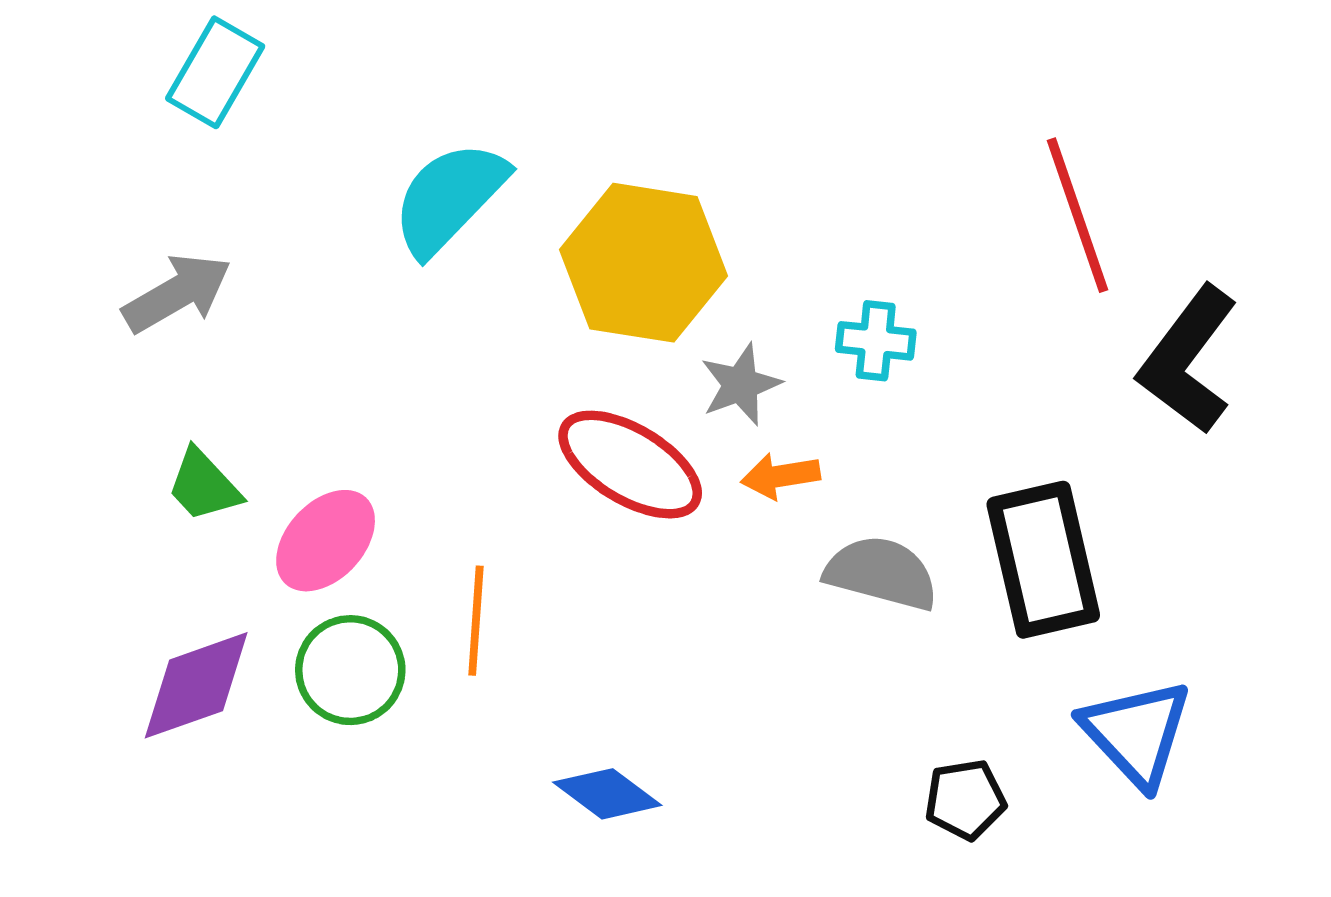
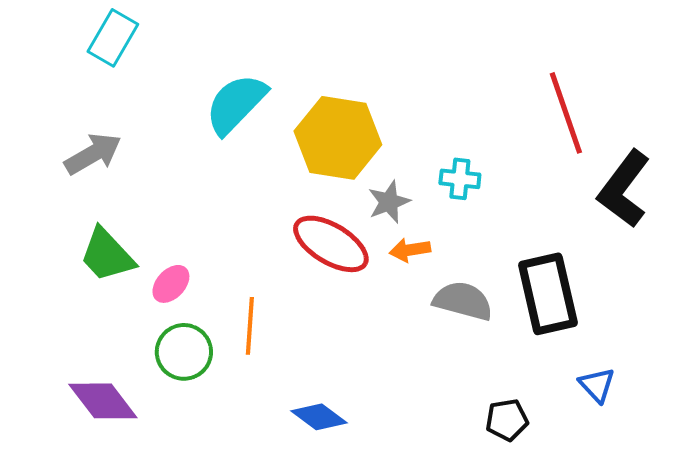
green trapezoid: (204, 485) -> (107, 255), size x1.4
pink ellipse: (326, 541) -> (171, 284), size x0.7
purple diamond: (196, 685) -> (103, 401), moved, turned 72
blue triangle: (1137, 733) -> (597, 385), size x0.6

